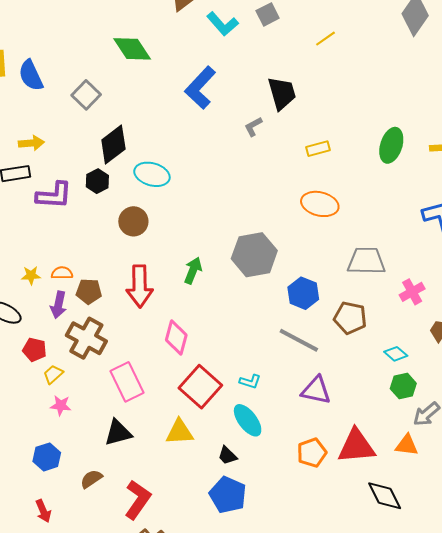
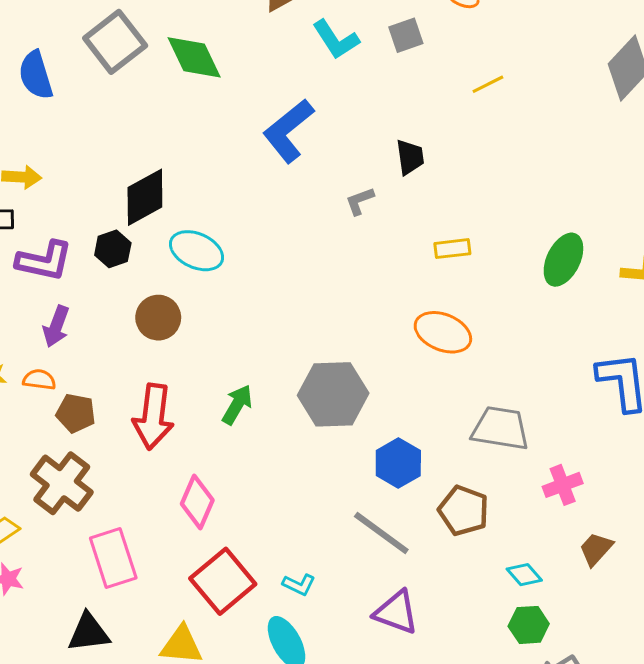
black trapezoid: (282, 93) -> (410, 157), size x0.7
gray square: (86, 95) -> (115, 42), moved, size x1.4
purple arrow: (58, 305) -> (56, 326), moved

